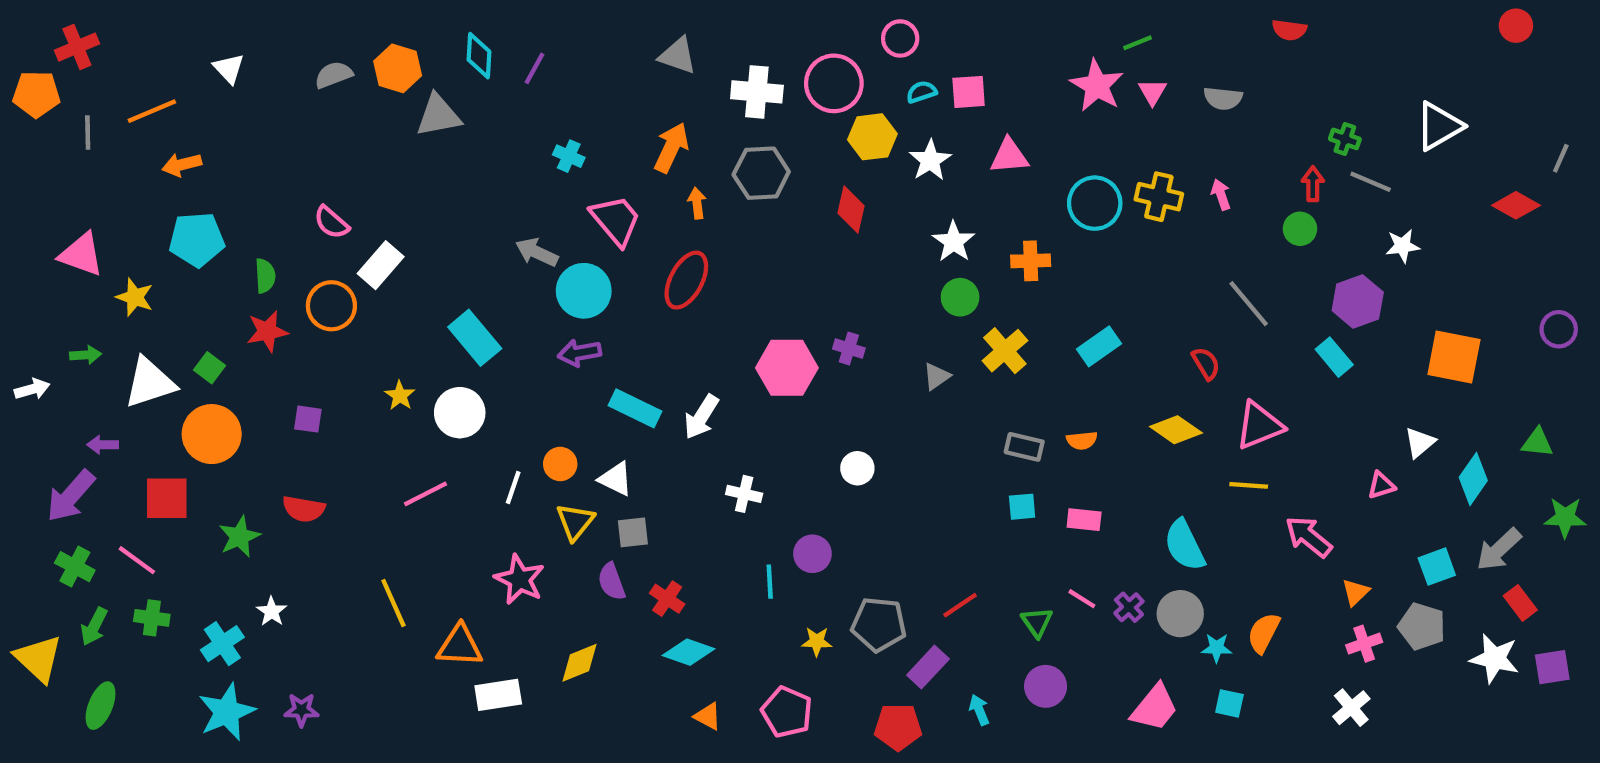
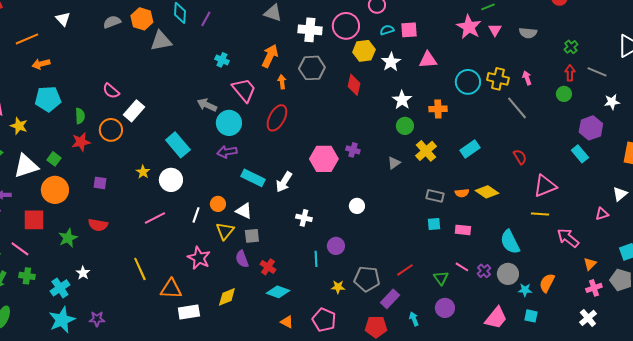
green cross: (1345, 139) -> (571, 47), moved, turned 32
gray line: (1249, 304) -> (517, 108), moved
yellow diamond: (1176, 430) -> (487, 192), moved

